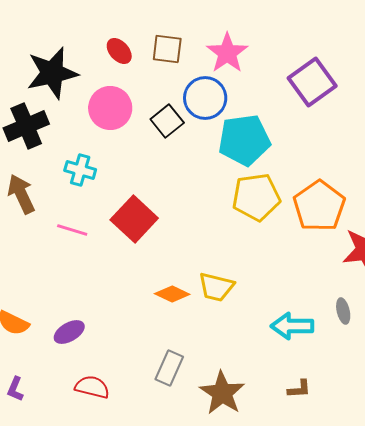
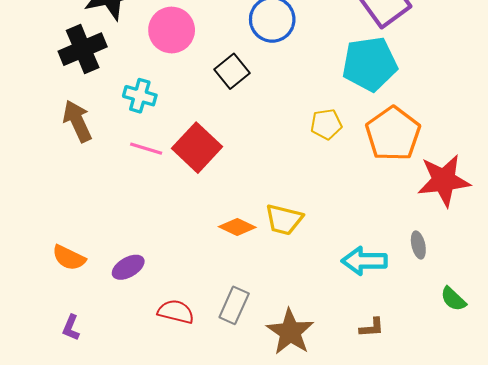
black square: (167, 121) -> (232, 71), moved
cyan pentagon: (244, 140) -> (370, 64), moved
yellow pentagon: (256, 197) -> (326, 124), size x0.6
pink line: (72, 230) -> (146, 149), moved
red semicircle: (92, 387) -> (176, 312), moved

